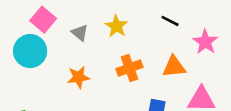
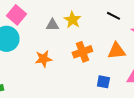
gray triangle: (80, 33) -> (52, 25), moved, turned -40

